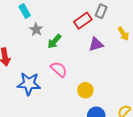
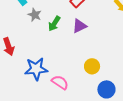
purple triangle: (96, 44) -> (79, 26), moved
pink semicircle: (59, 69) -> (60, 82), moved

